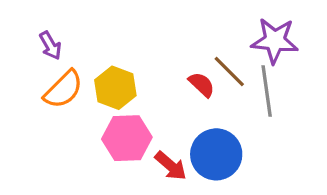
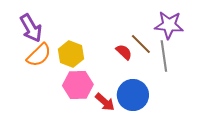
purple arrow: (50, 45) -> (31, 28), size x1.6

